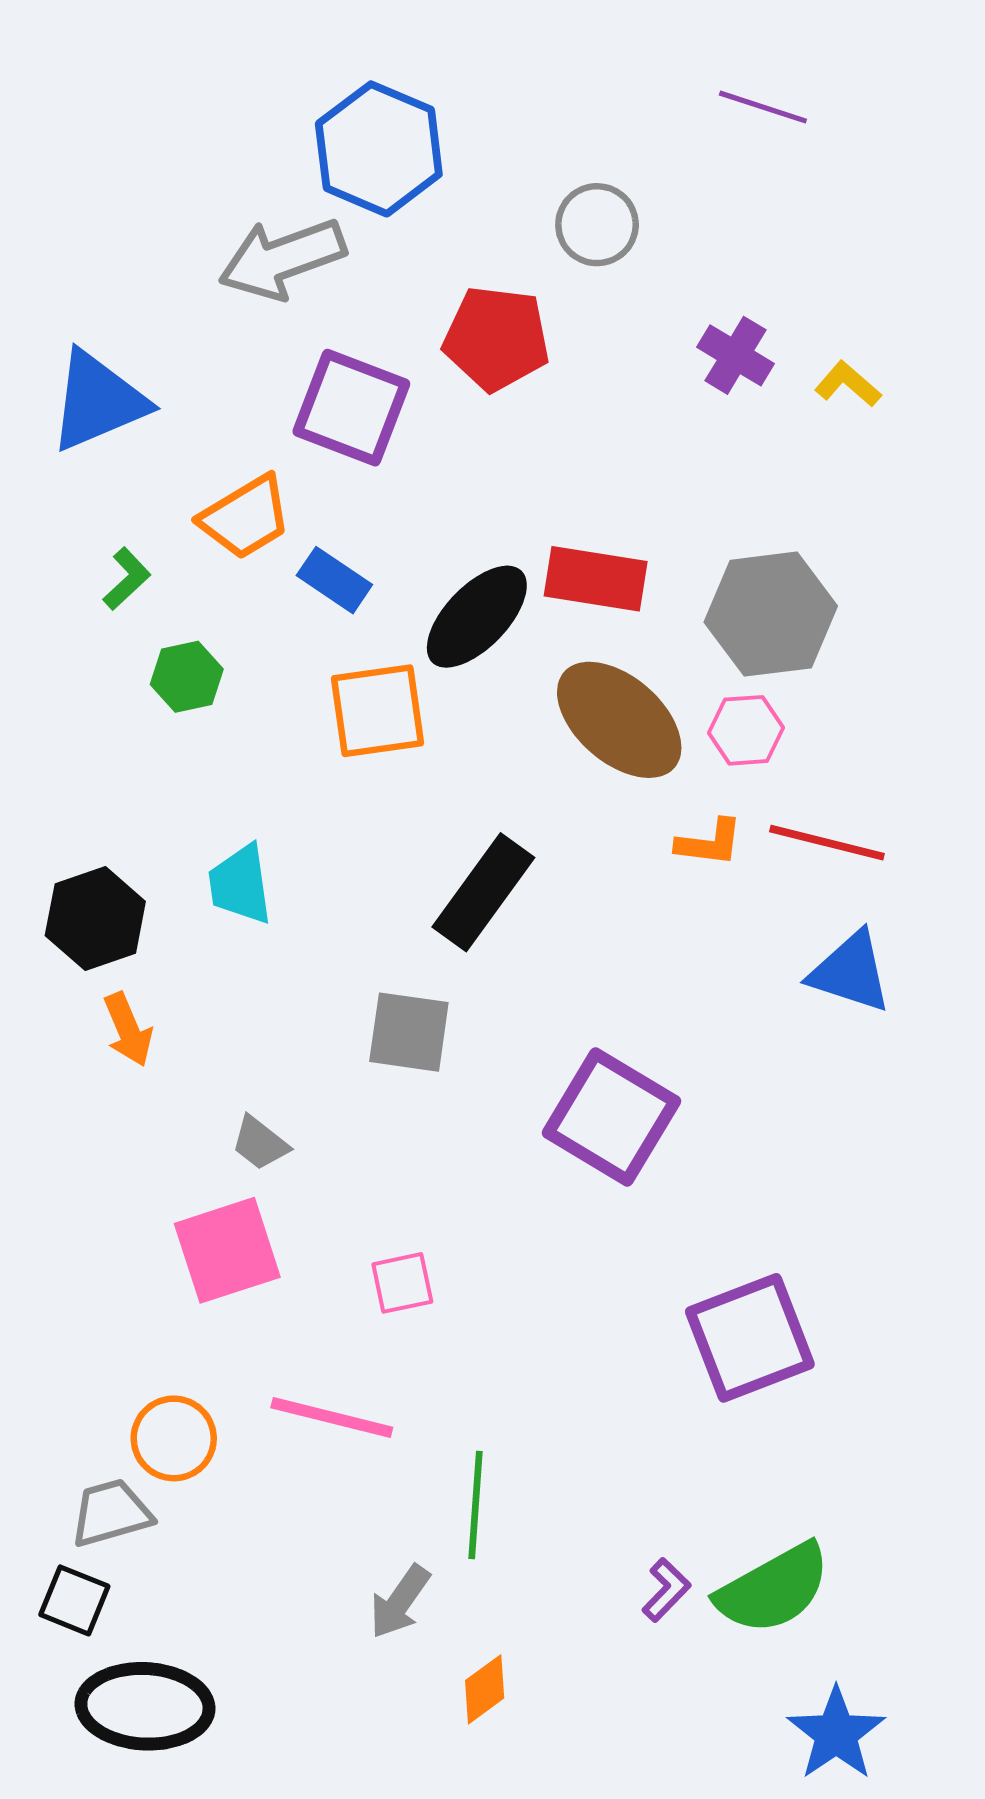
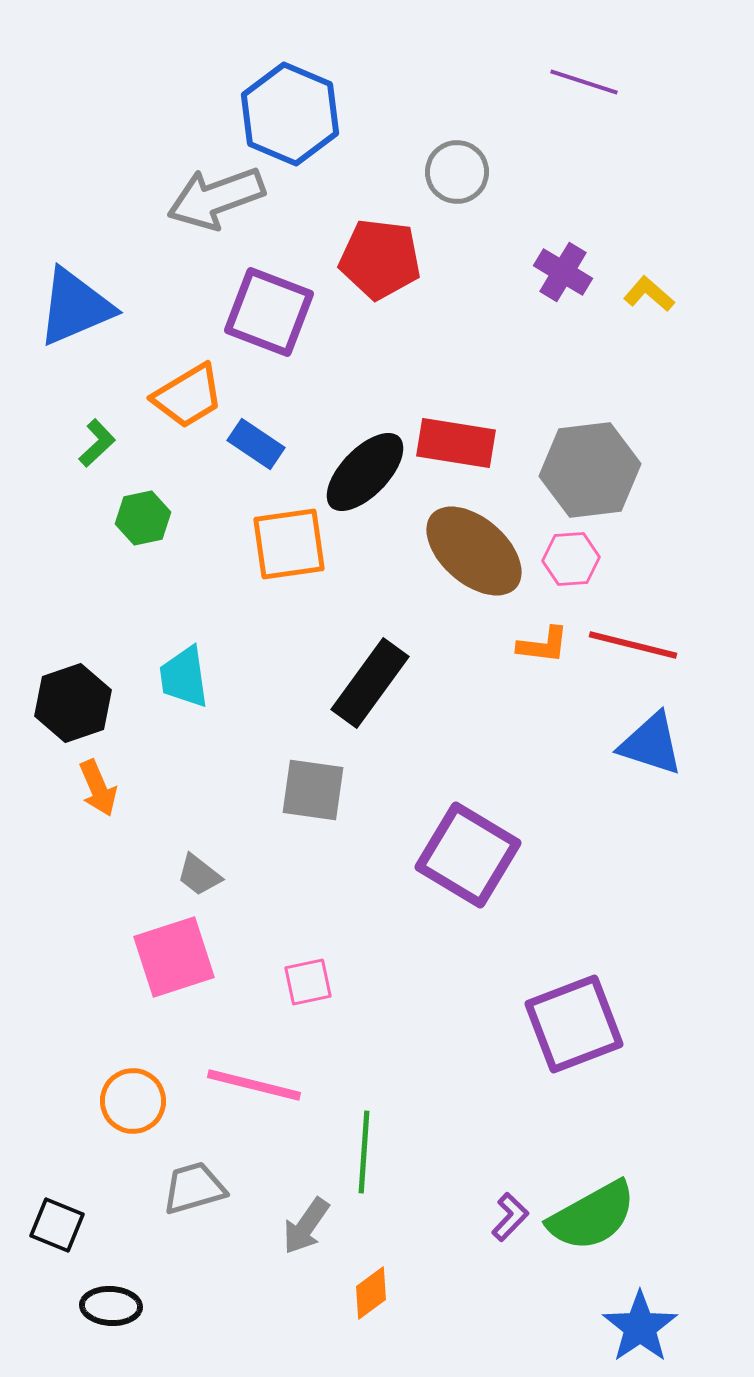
gray trapezoid: (111, 1513) -> (194, 1188), moved
black ellipse: (145, 1706) -> (111, 1306), size x0.6

